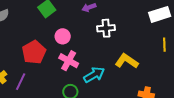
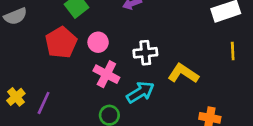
white cross: (106, 28) -> (145, 53), moved
red pentagon: (34, 52) -> (61, 43), moved

